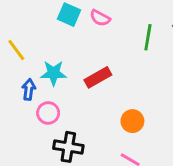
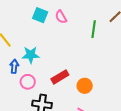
pink semicircle: (100, 18) -> (61, 17), turned 32
red rectangle: (98, 77) -> (60, 77), moved

